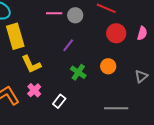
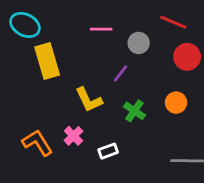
gray circle: (75, 15) -> (139, 43), moved
yellow L-shape: (31, 64) -> (89, 100), moved
white rectangle: (59, 101) -> (108, 151), turned 32

